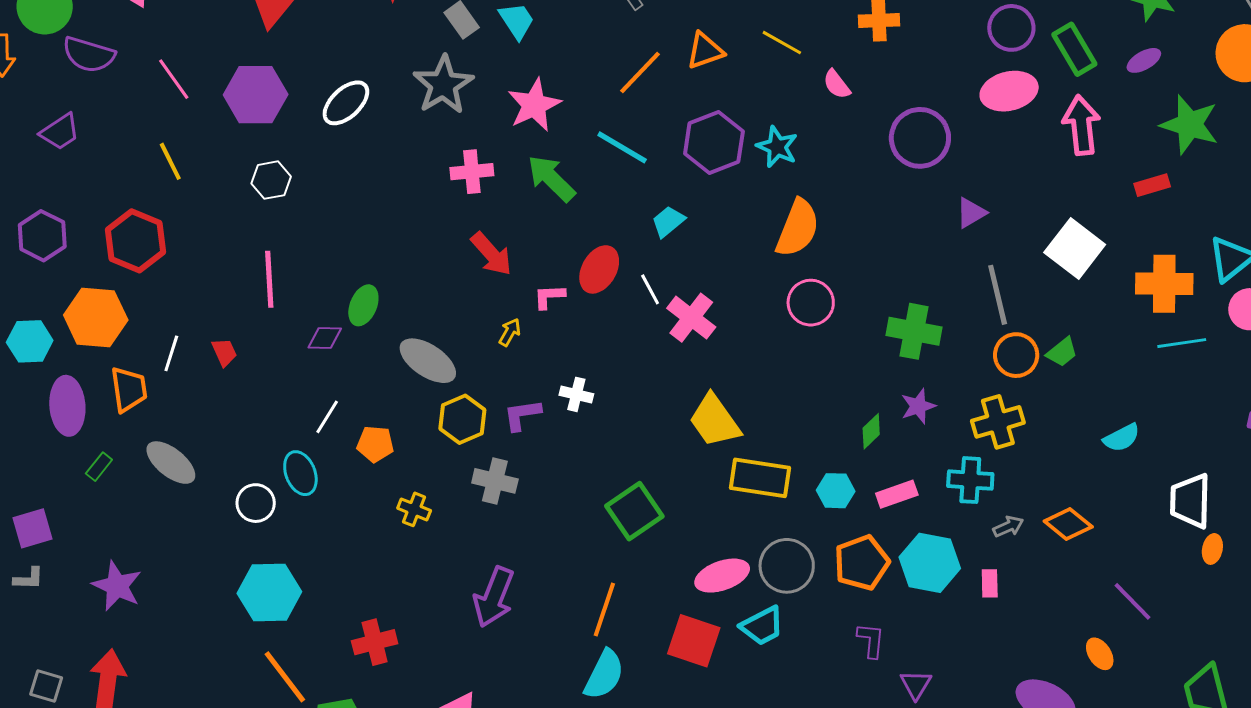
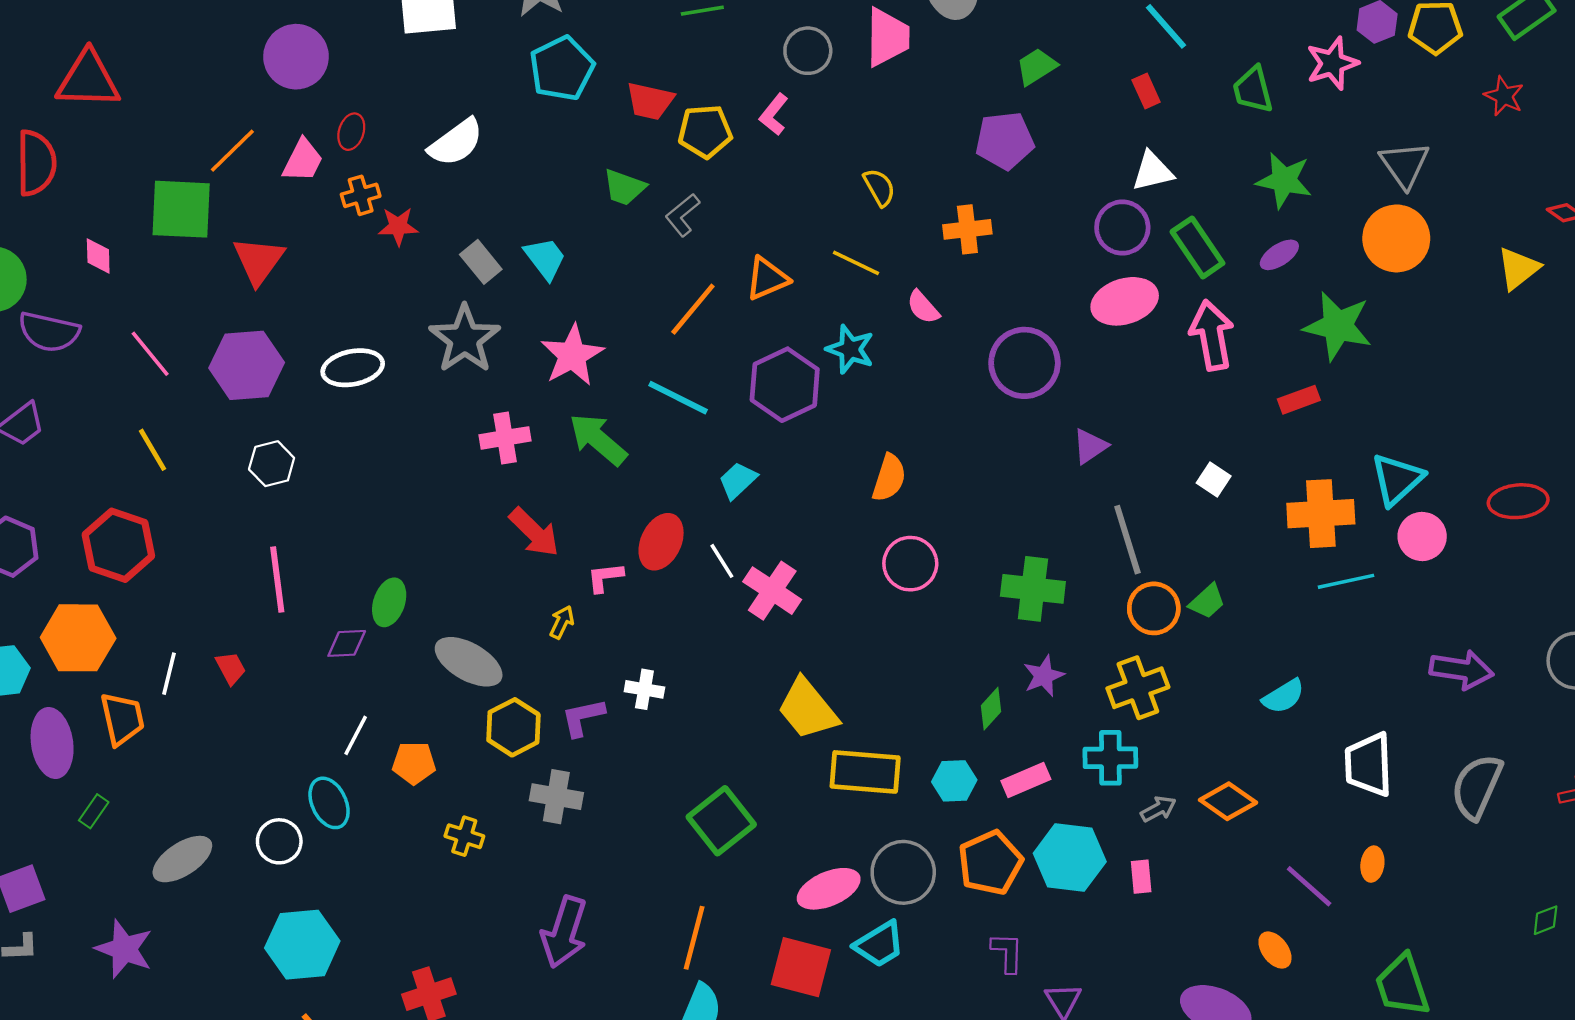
white ellipse: (346, 103) -> (353, 368), turned 36
cyan star: (777, 147) -> (850, 349), moved
orange semicircle: (798, 228) -> (889, 478), size x0.7
white square: (1075, 248) -> (1214, 480), size x0.5
gray ellipse: (171, 463) -> (182, 859), moved, turned -68
orange ellipse: (1212, 549) -> (1372, 864), moved

